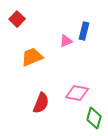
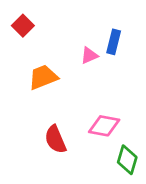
red semicircle: (41, 103) -> (55, 139), turned 135

